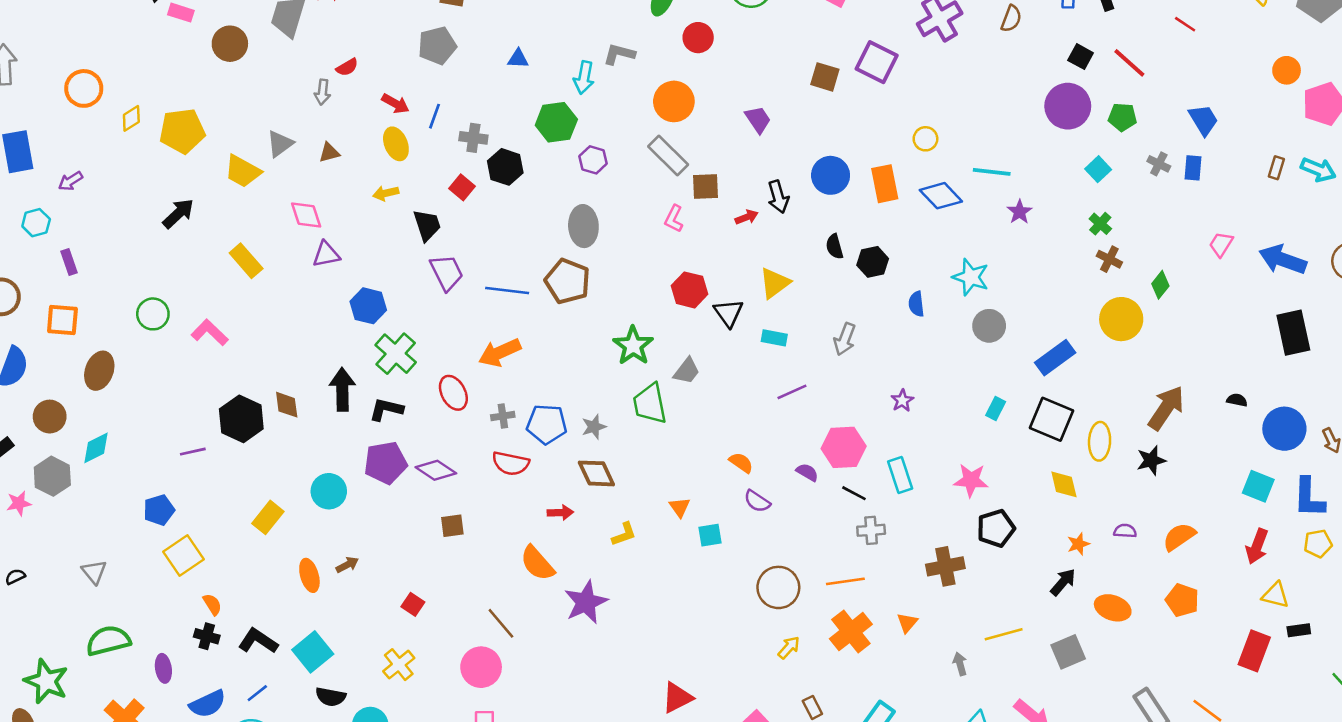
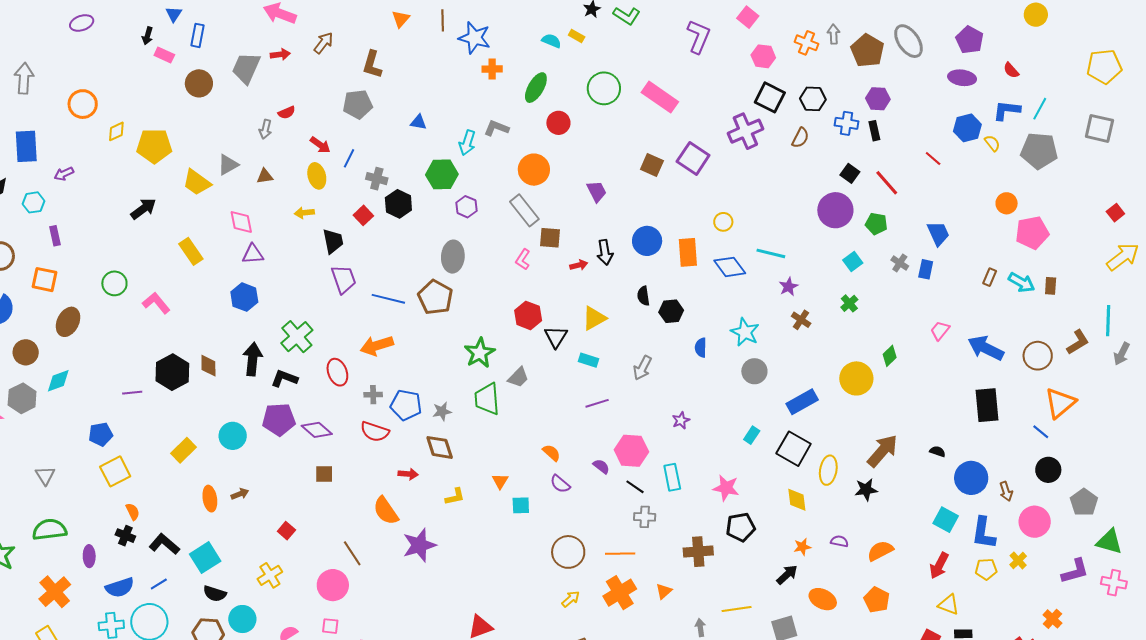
brown cross: (1109, 259) -> (801, 320), moved
blue hexagon: (368, 306) -> (244, 297), moved

